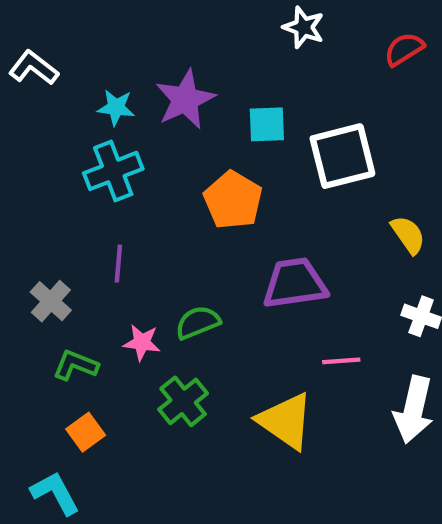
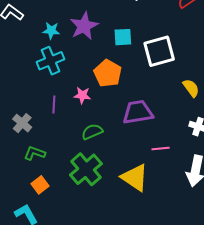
pink star: (142, 342) -> (82, 95), moved
green cross: (183, 401) -> (86, 169), size x1.4

